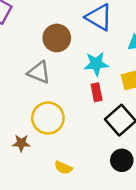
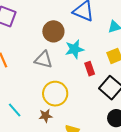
cyan star: (96, 64) -> (75, 49), moved
brown star: (21, 143) -> (46, 116), moved

